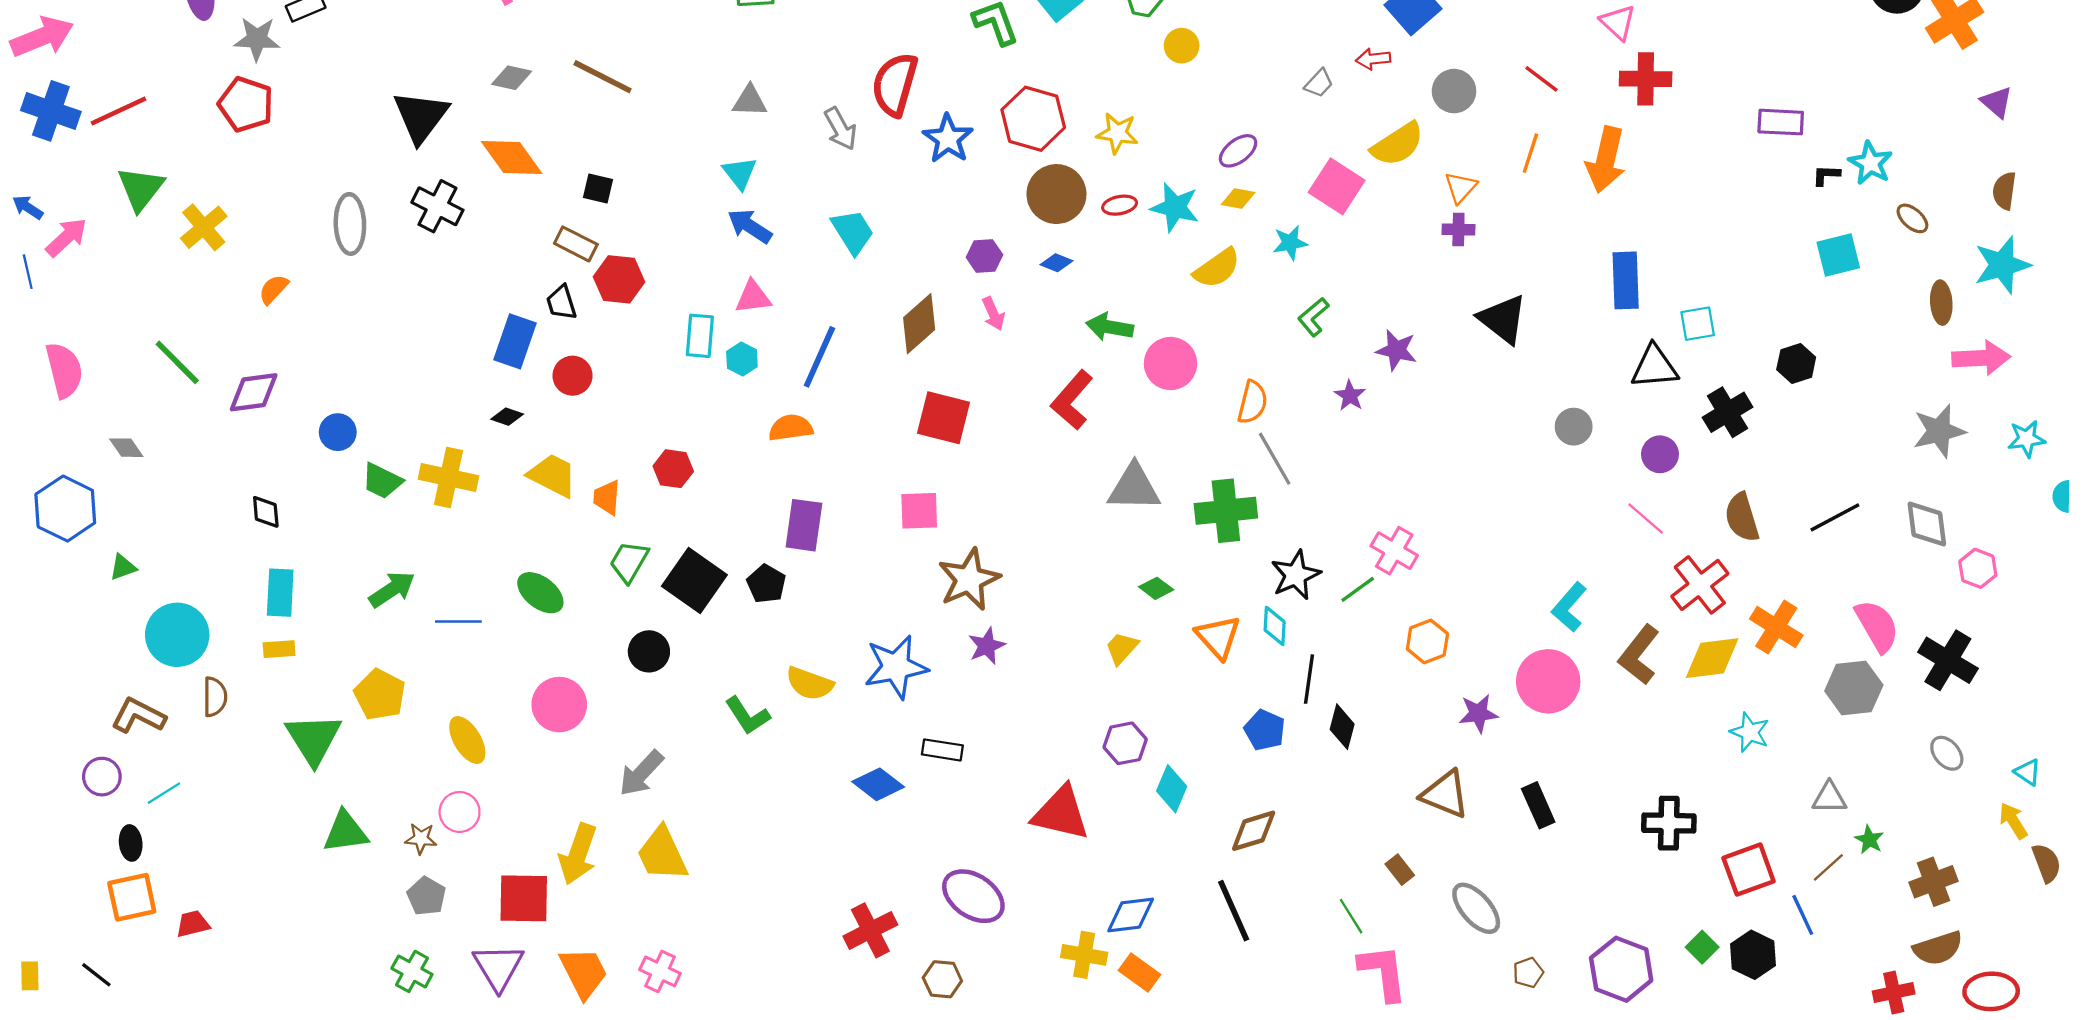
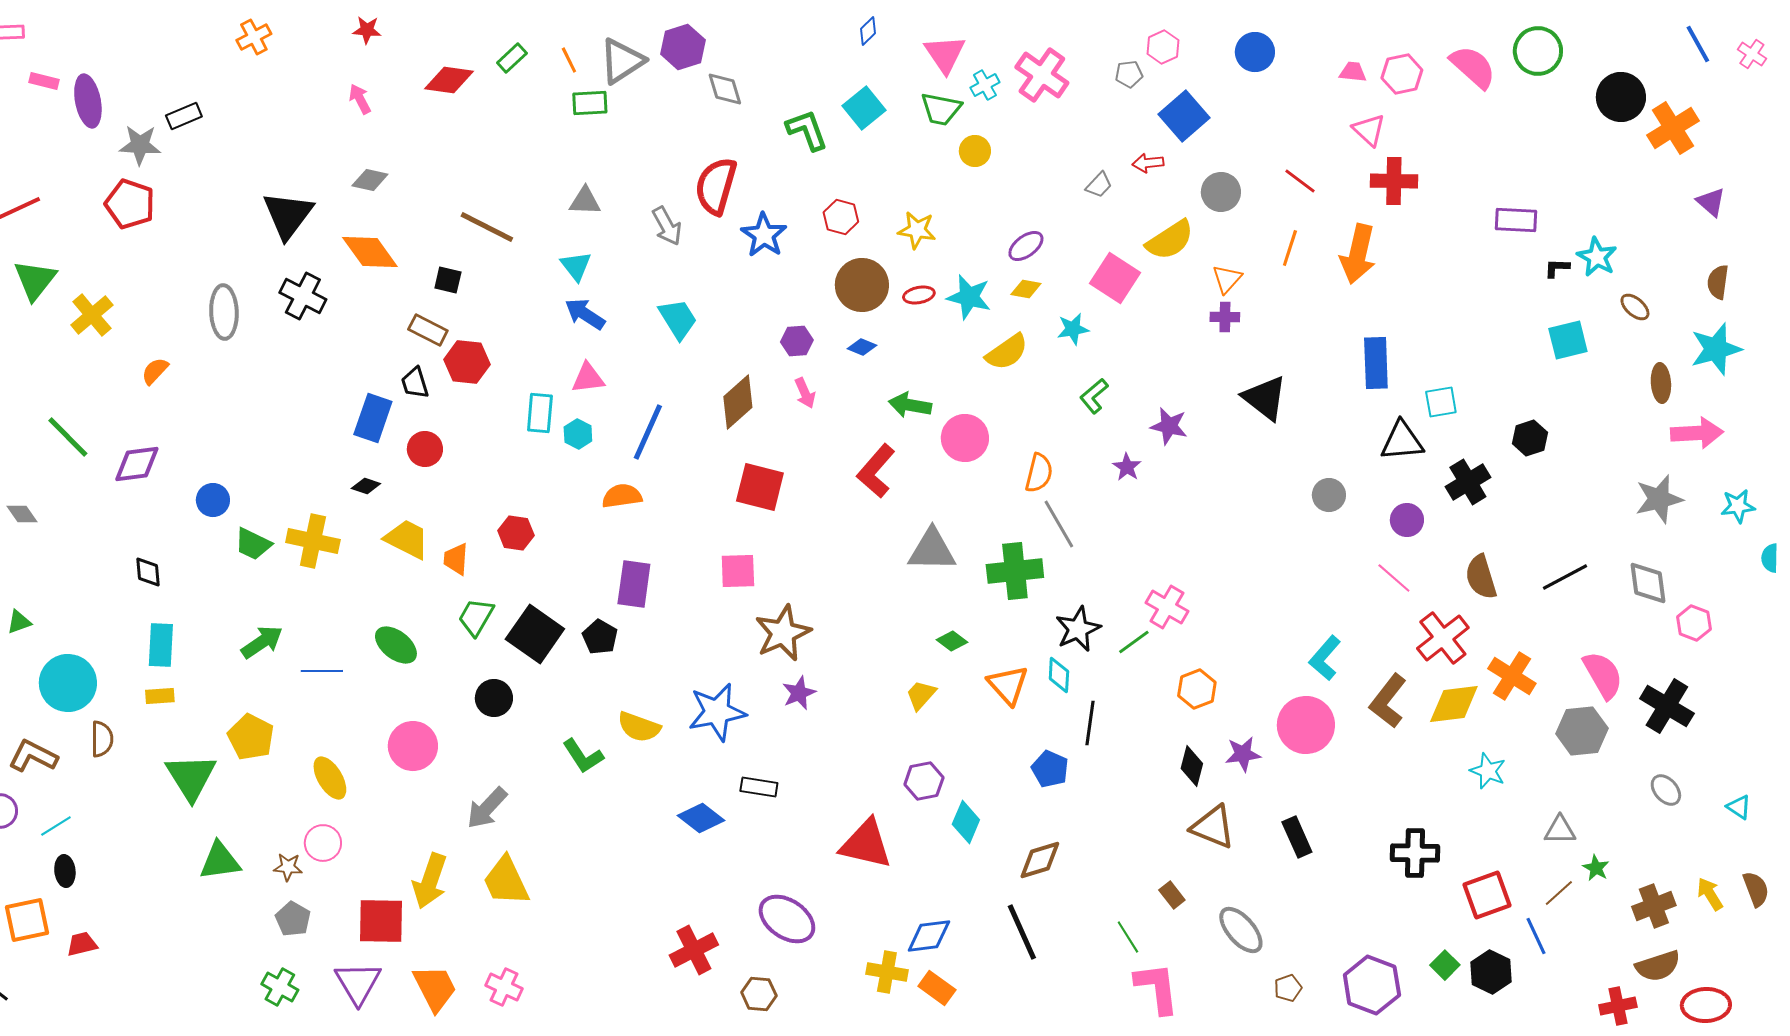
brown line: (602, 77) -> (487, 227), moved
red hexagon: (1033, 119) -> (841, 217), size x0.6
black diamond: (1342, 727) -> (1192, 766), moved
yellow arrow: (2013, 821) -> (1710, 894), moved
black ellipse: (131, 843) -> (65, 871), moved

